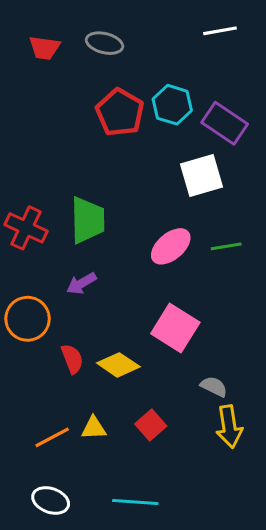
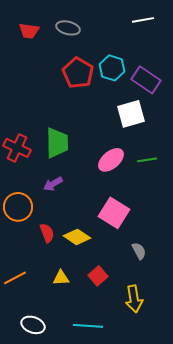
gray semicircle: (214, 387) -> (139, 251), turned 36
yellow arrow: (229, 427) -> (134, 299), moved
orange line: (52, 437) -> (15, 278), moved

